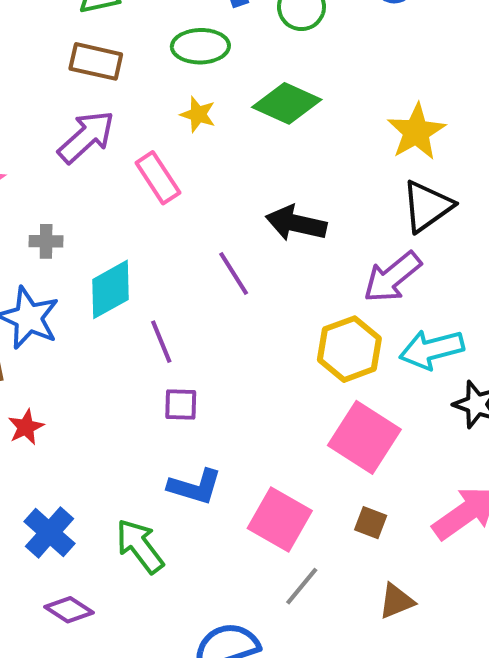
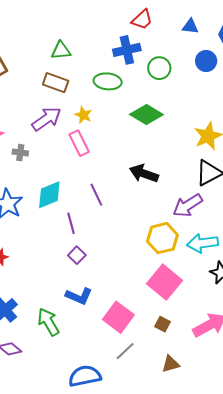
yellow star: (198, 114) -> (83, 115), moved
gray cross: (46, 241) -> (20, 153), moved
purple line: (234, 274) -> (96, 195), moved
purple square: (181, 404) -> (77, 255), turned 36

